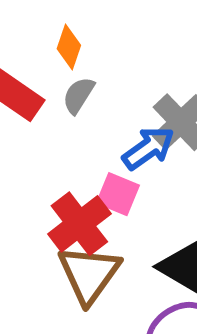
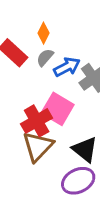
blue arrow: (148, 148) -> (67, 67), moved
pink square: (118, 194) -> (58, 109), size x1.5

